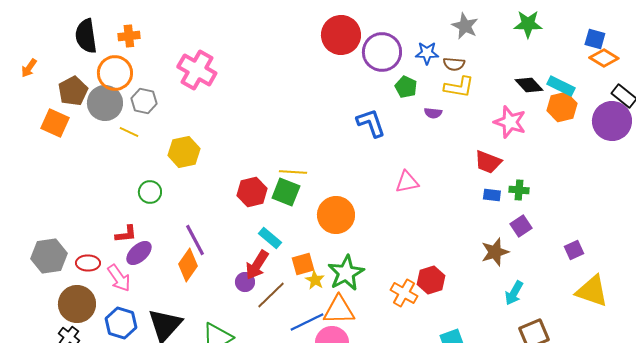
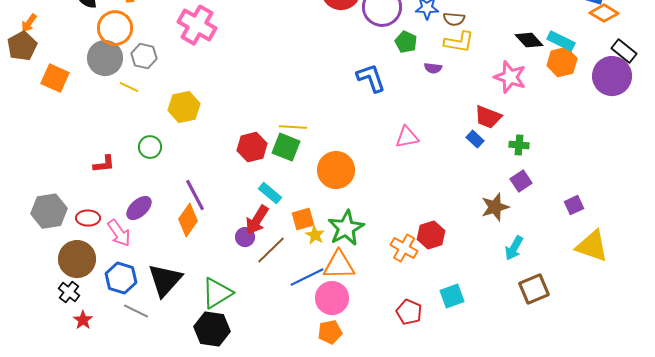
brown pentagon: (73, 91) -> (22, 46), moved
blue rectangle: (492, 195) -> (475, 139), moved, turned 36
red L-shape: (126, 234) -> (104, 164), moved

